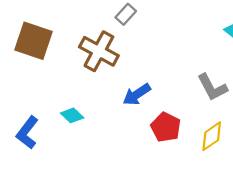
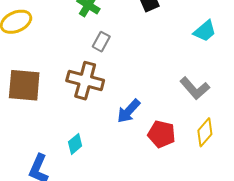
cyan diamond: (72, 115) -> (75, 144), turned -70

